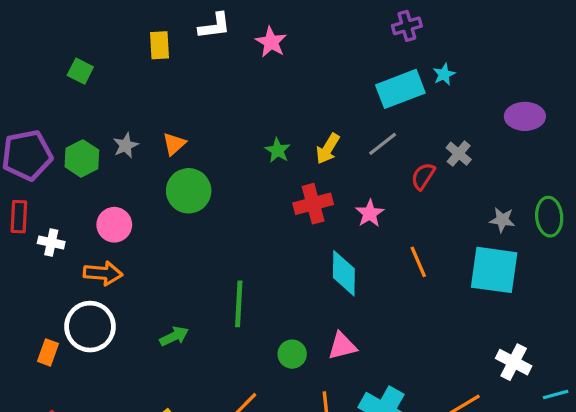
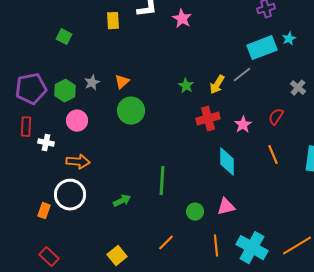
gray line: (383, 144) -> (242, 75), moved
red semicircle: (423, 176) -> (276, 117), moved
pink circle: (114, 225) -> (77, 121), moved

